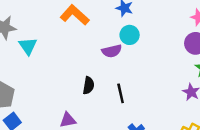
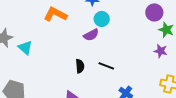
black line: (121, 93) -> (106, 66), turned -42

